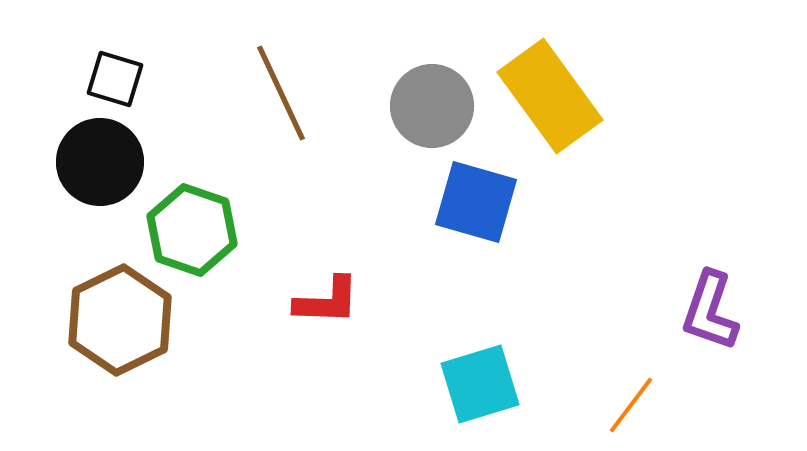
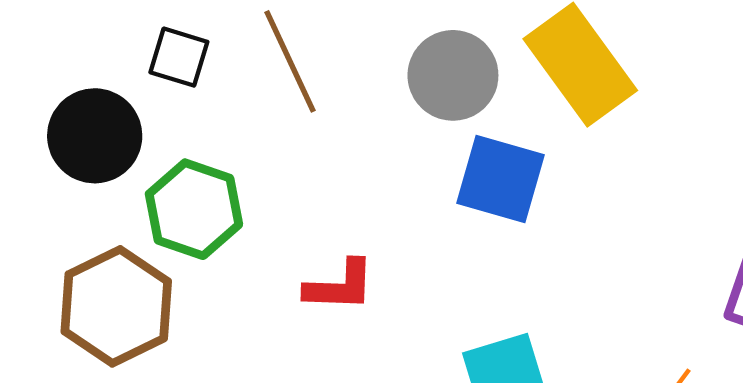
black square: (115, 79) -> (179, 57), moved

